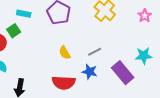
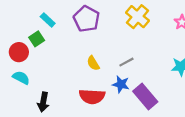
cyan rectangle: (24, 14) -> (48, 20), turned 32
purple rectangle: (123, 73) -> (145, 96), moved

